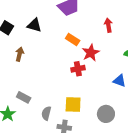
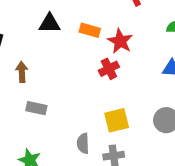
black triangle: (34, 25) -> (49, 23), moved
gray rectangle: (24, 97) -> (36, 108), moved

